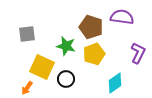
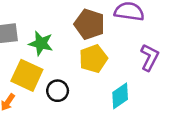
green star: (66, 46) -> (41, 43), moved

